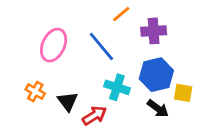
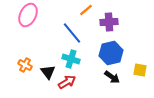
pink ellipse: (54, 45) -> (28, 15), moved
cyan cross: (117, 87) -> (71, 59), moved
yellow square: (183, 93) -> (140, 70), moved

